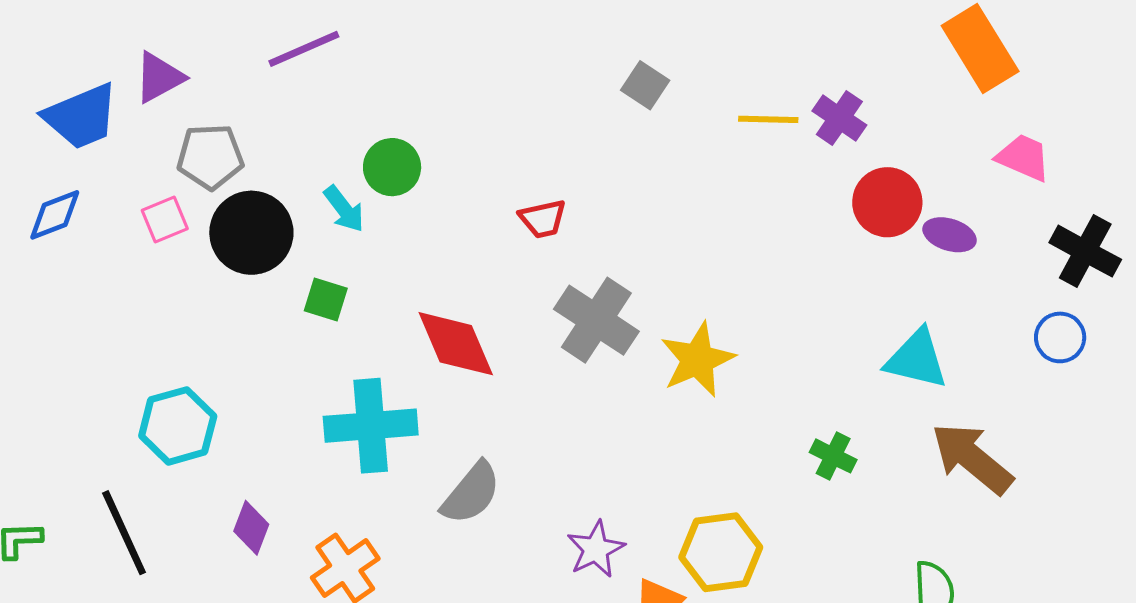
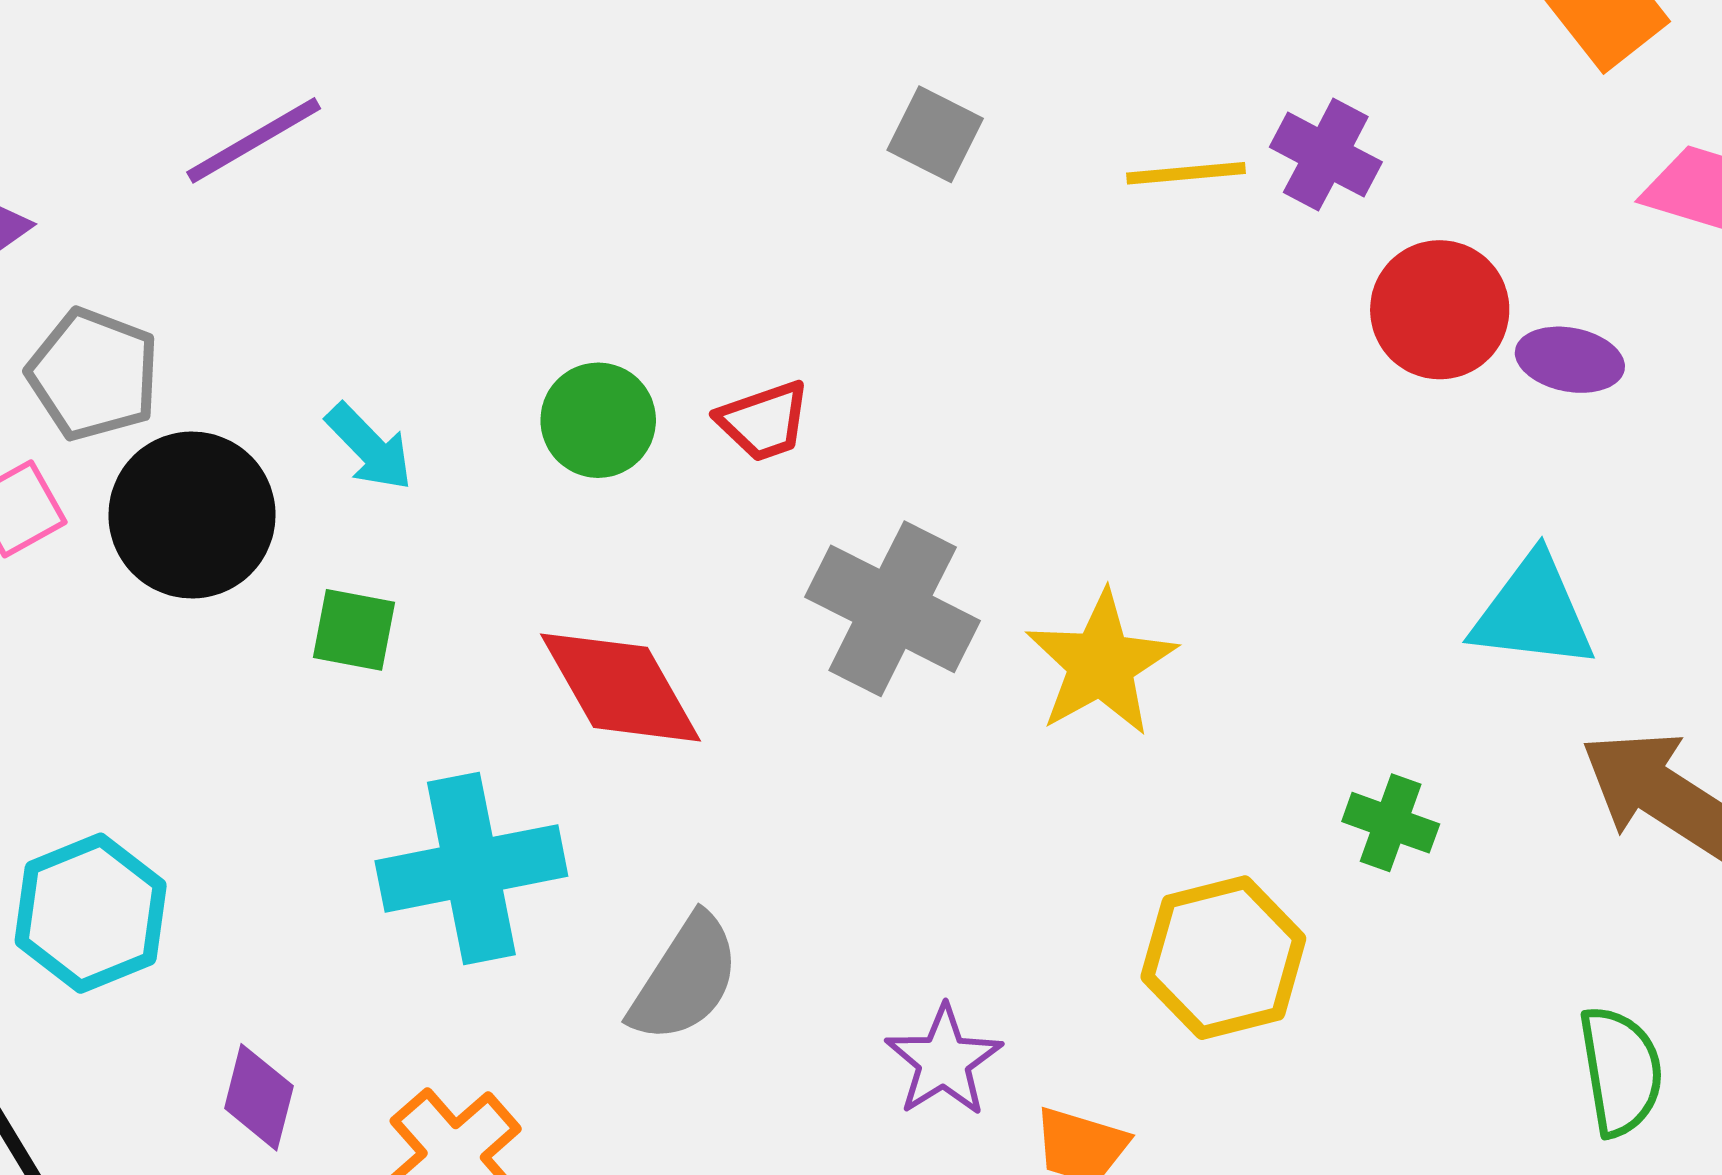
gray pentagon: (210, 157) -> (93, 374), turned 30
green circle: (392, 167) -> (598, 420), moved
yellow hexagon: (721, 552) -> (1223, 958), moved

